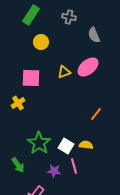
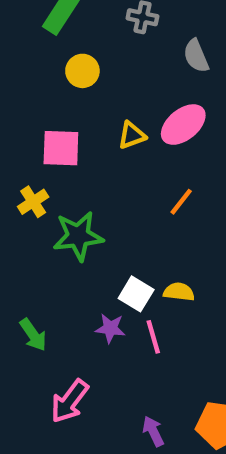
orange line: (96, 114) -> (181, 202), moved
green star: (39, 143) -> (78, 236), moved, turned 30
purple star: (54, 171) -> (110, 328), moved

